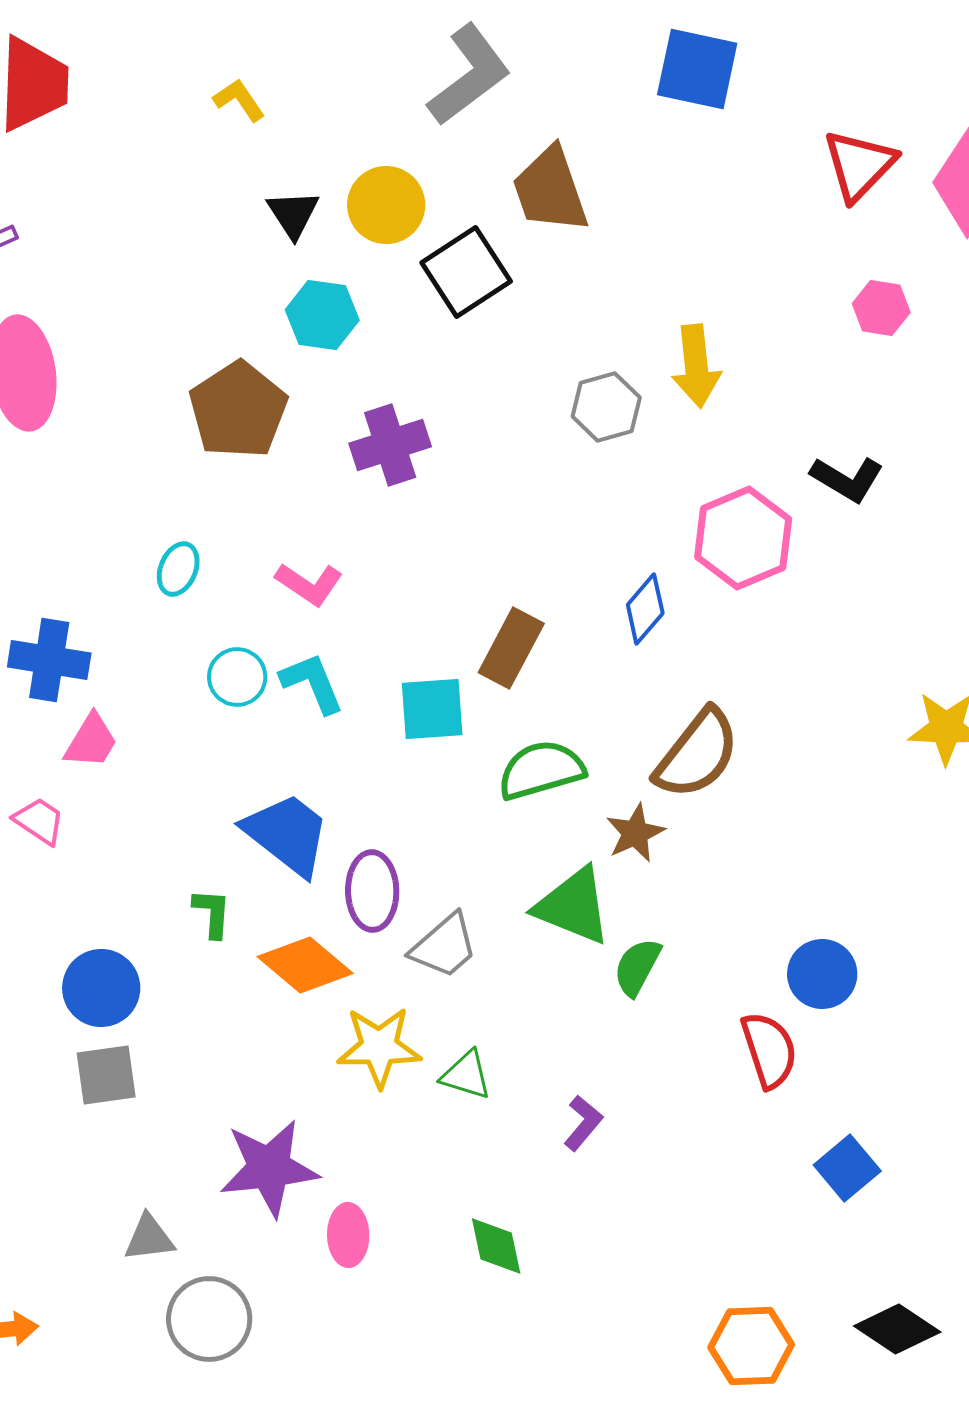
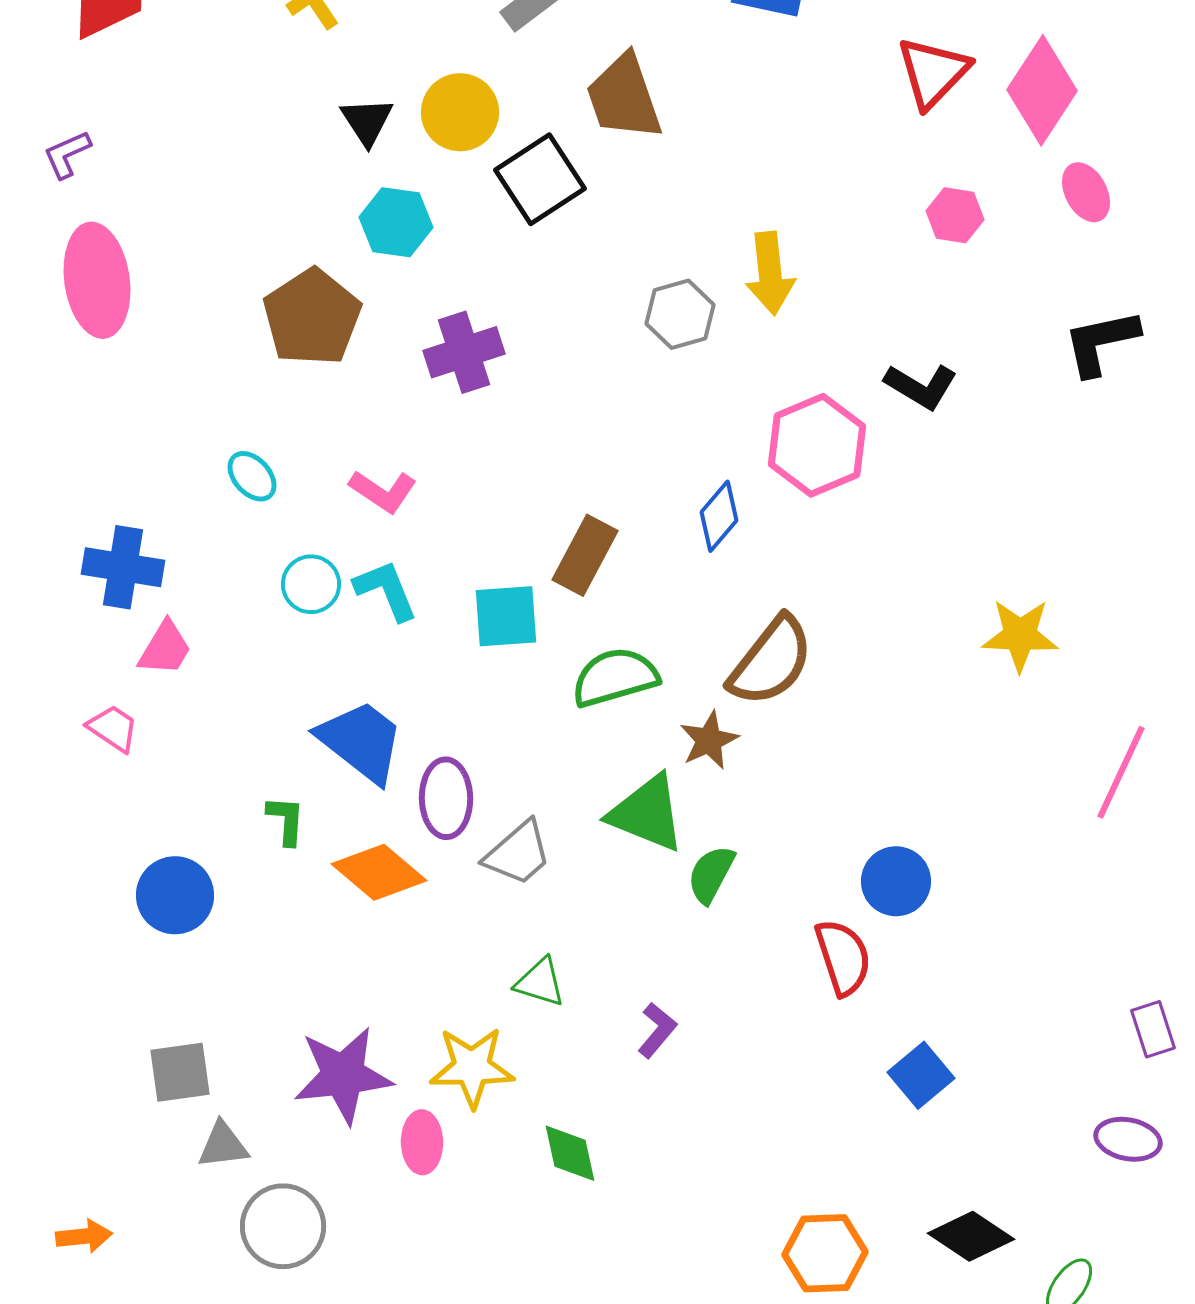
cyan ellipse: (178, 569) -> (252, 476), turned -64
yellow star: (379, 1047) -> (472, 1067), moved
gray square: (106, 1075) -> (180, 1072), moved

